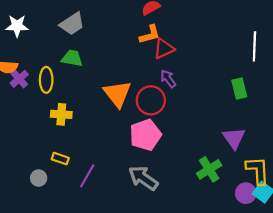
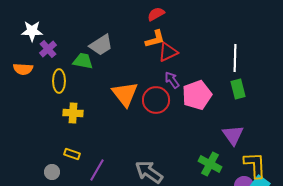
gray trapezoid: (72, 24) -> (101, 45), moved
white line: (254, 46) -> (235, 58), moved
purple cross: (19, 79) -> (48, 49), moved
pink pentagon: (145, 135) -> (197, 95), moved
green cross: (209, 169) -> (210, 164), turned -30

